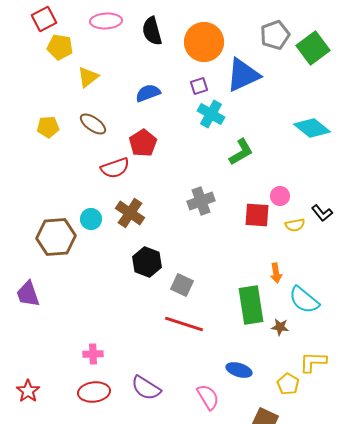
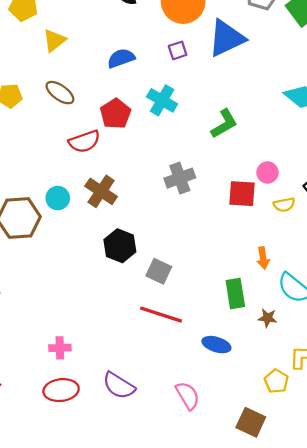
cyan cross: (211, 114) -> (162, 100), moved
green rectangle: (251, 305) -> (235, 293), size x0.7
blue ellipse: (239, 370) -> (216, 345), moved

